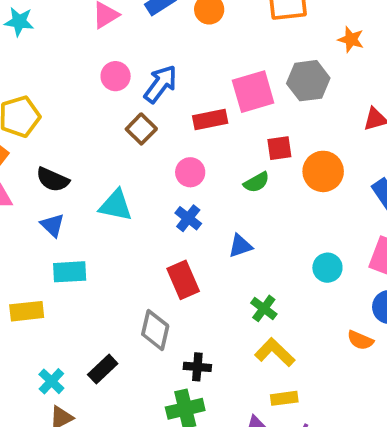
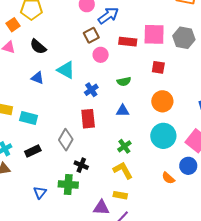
orange circle: (323, 171) -> (162, 101), moved
pink circle: (190, 172) -> (101, 55), moved
green semicircle: (256, 182) -> (124, 81), moved
blue cross: (188, 218) -> (91, 90), moved
blue triangle: (53, 225) -> (37, 78), moved, turned -40
cyan circle: (327, 268) -> (163, 136), size x1.6
cyan rectangle: (70, 272) -> (29, 118), moved

